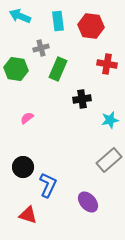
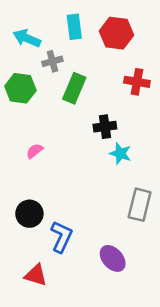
cyan arrow: (20, 16) -> (27, 38), moved
cyan star: (110, 120) -> (120, 154), moved, turned 30
gray rectangle: (109, 160) -> (140, 205), turned -35

